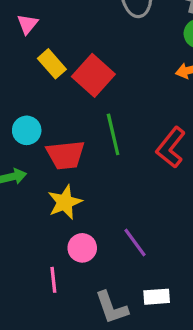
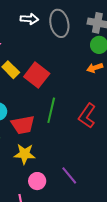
green line: (113, 134) -> (51, 110), turned 30
yellow star: (65, 202) -> (25, 154), turned 30

